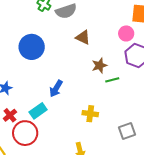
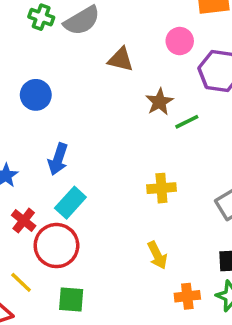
pink circle: (126, 33) -> (180, 41), moved
blue circle: (32, 47) -> (36, 95), size x0.7
blue arrow: (56, 89) -> (58, 159), moved

